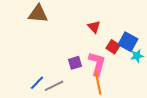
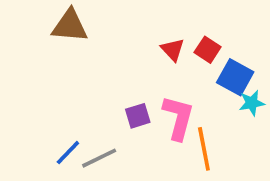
red square: (113, 47) -> (208, 50), moved
orange line: (98, 83) -> (204, 149), moved

